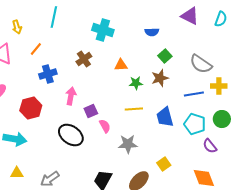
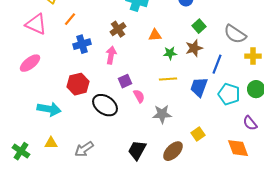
blue line: (194, 94) -> (217, 64), moved, turned -60
pink arrow: (71, 96) -> (111, 55), moved
red hexagon: (31, 108) -> (78, 84), moved
blue trapezoid: (165, 117) -> (199, 87), turned 35
purple semicircle: (210, 146) -> (250, 123), moved

